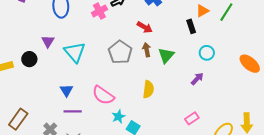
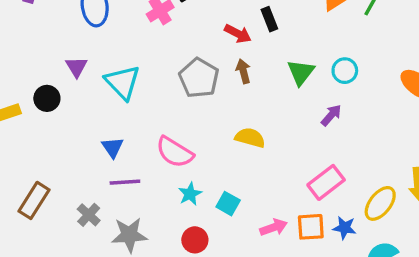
black rectangle: (191, 26) -> (269, 19), moved
green triangle: (166, 55) -> (301, 72), moved
yellow semicircle: (148, 89) -> (250, 138), turned -78
cyan star: (118, 117) -> (190, 194), moved
pink rectangle: (192, 118) -> (326, 182), size x1.5

